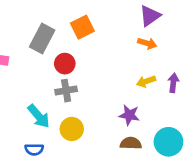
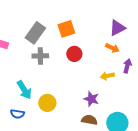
red circle: (65, 64) -> (74, 54), moved
purple arrow: (173, 83) -> (127, 66), moved
gray cross: (66, 91) -> (40, 56), moved

